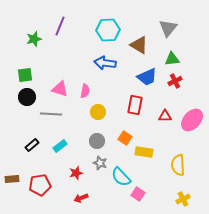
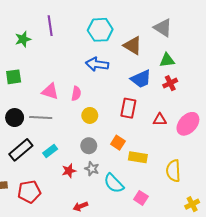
purple line: (60, 26) -> (50, 26), turned -30
gray triangle: (168, 28) -> (163, 28), turned -36
black circle: (27, 97) -> (15, 118), moved
black rectangle: (32, 145) -> (21, 150), size x1.6
red star: (76, 173) -> (69, 171), moved
pink square: (138, 194) -> (141, 198), moved
red arrow: (81, 198) -> (80, 206), moved
yellow cross: (183, 199) -> (192, 204), moved

